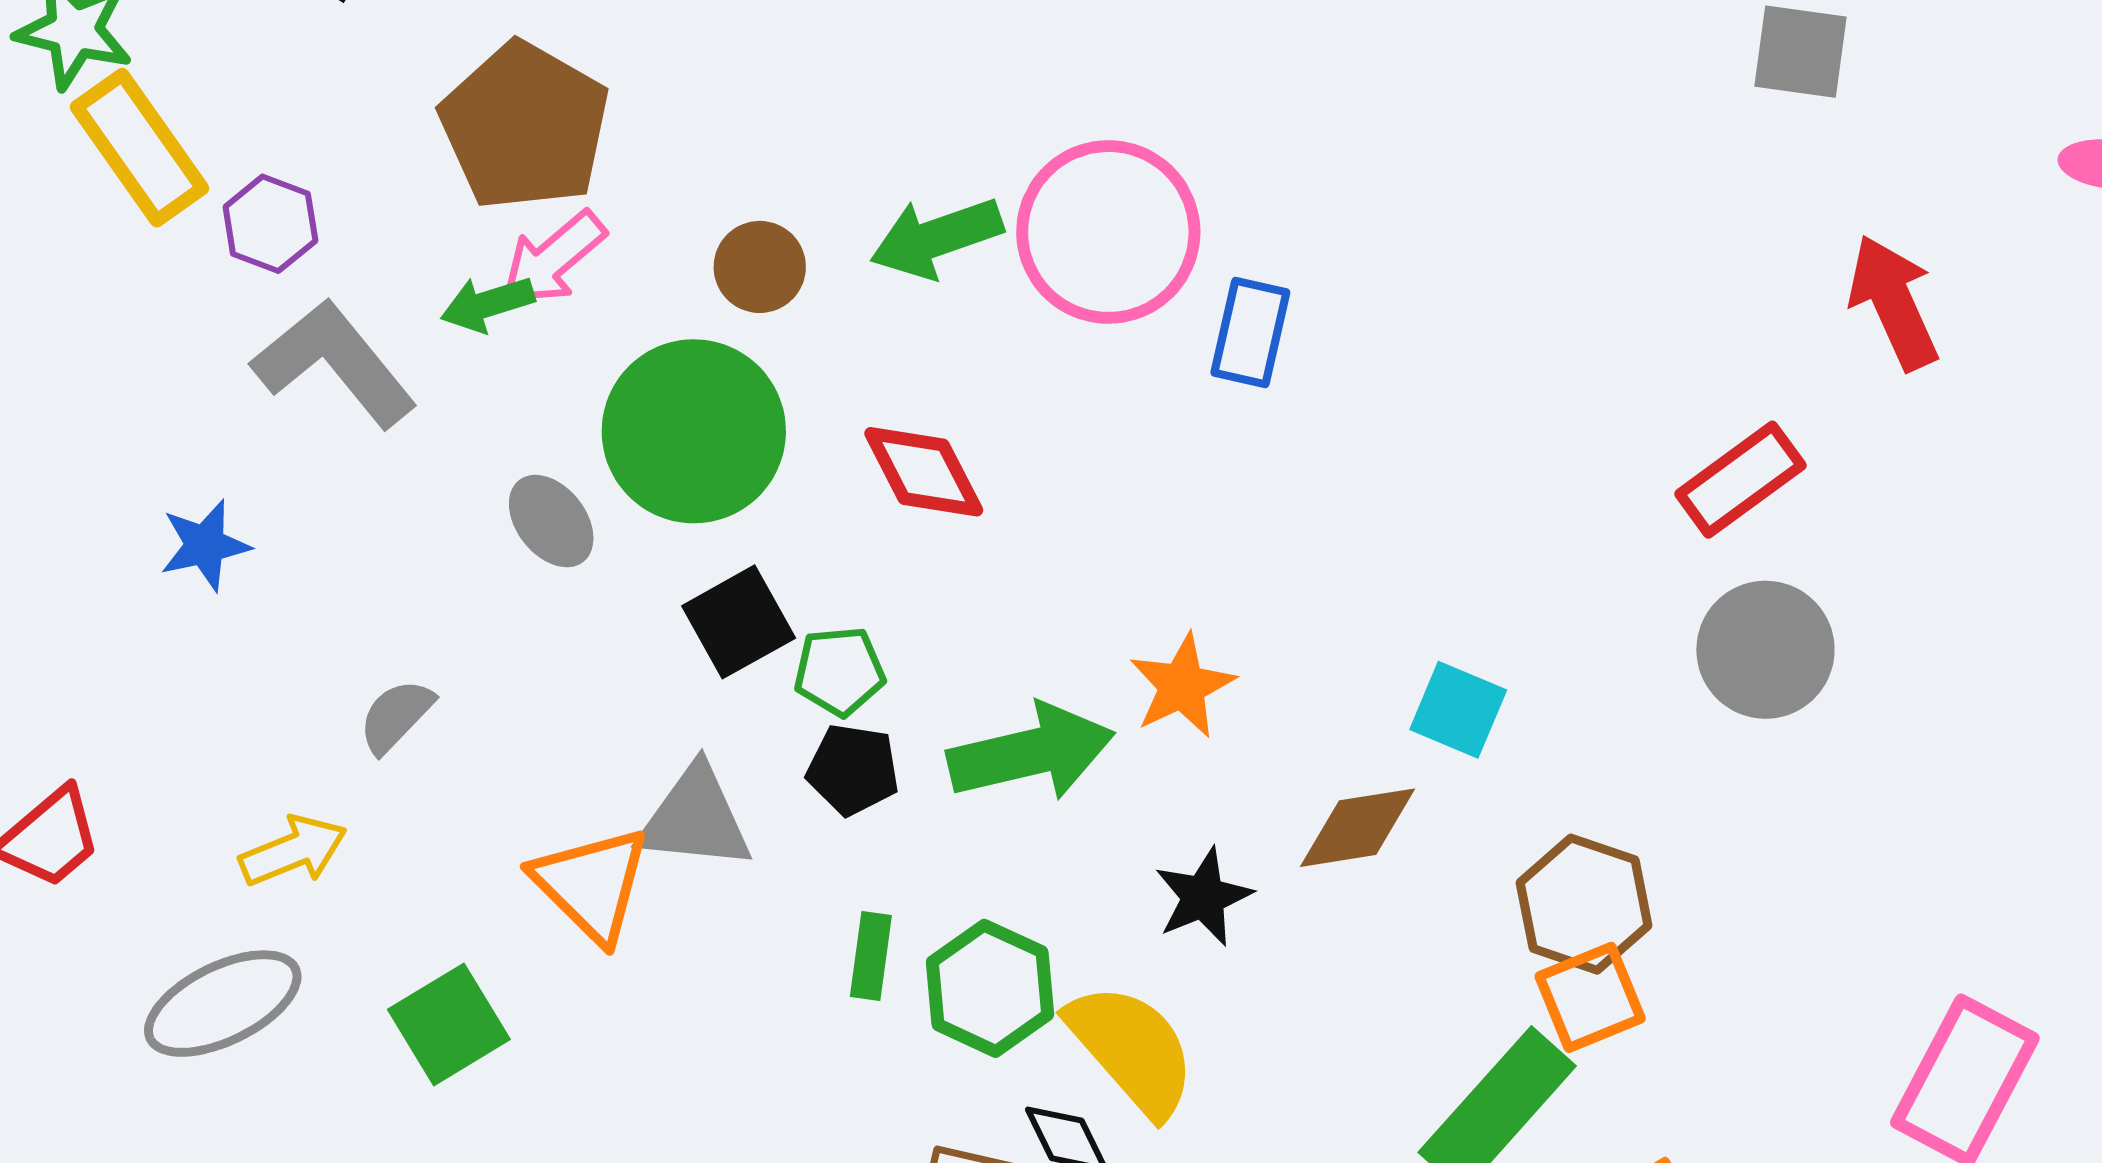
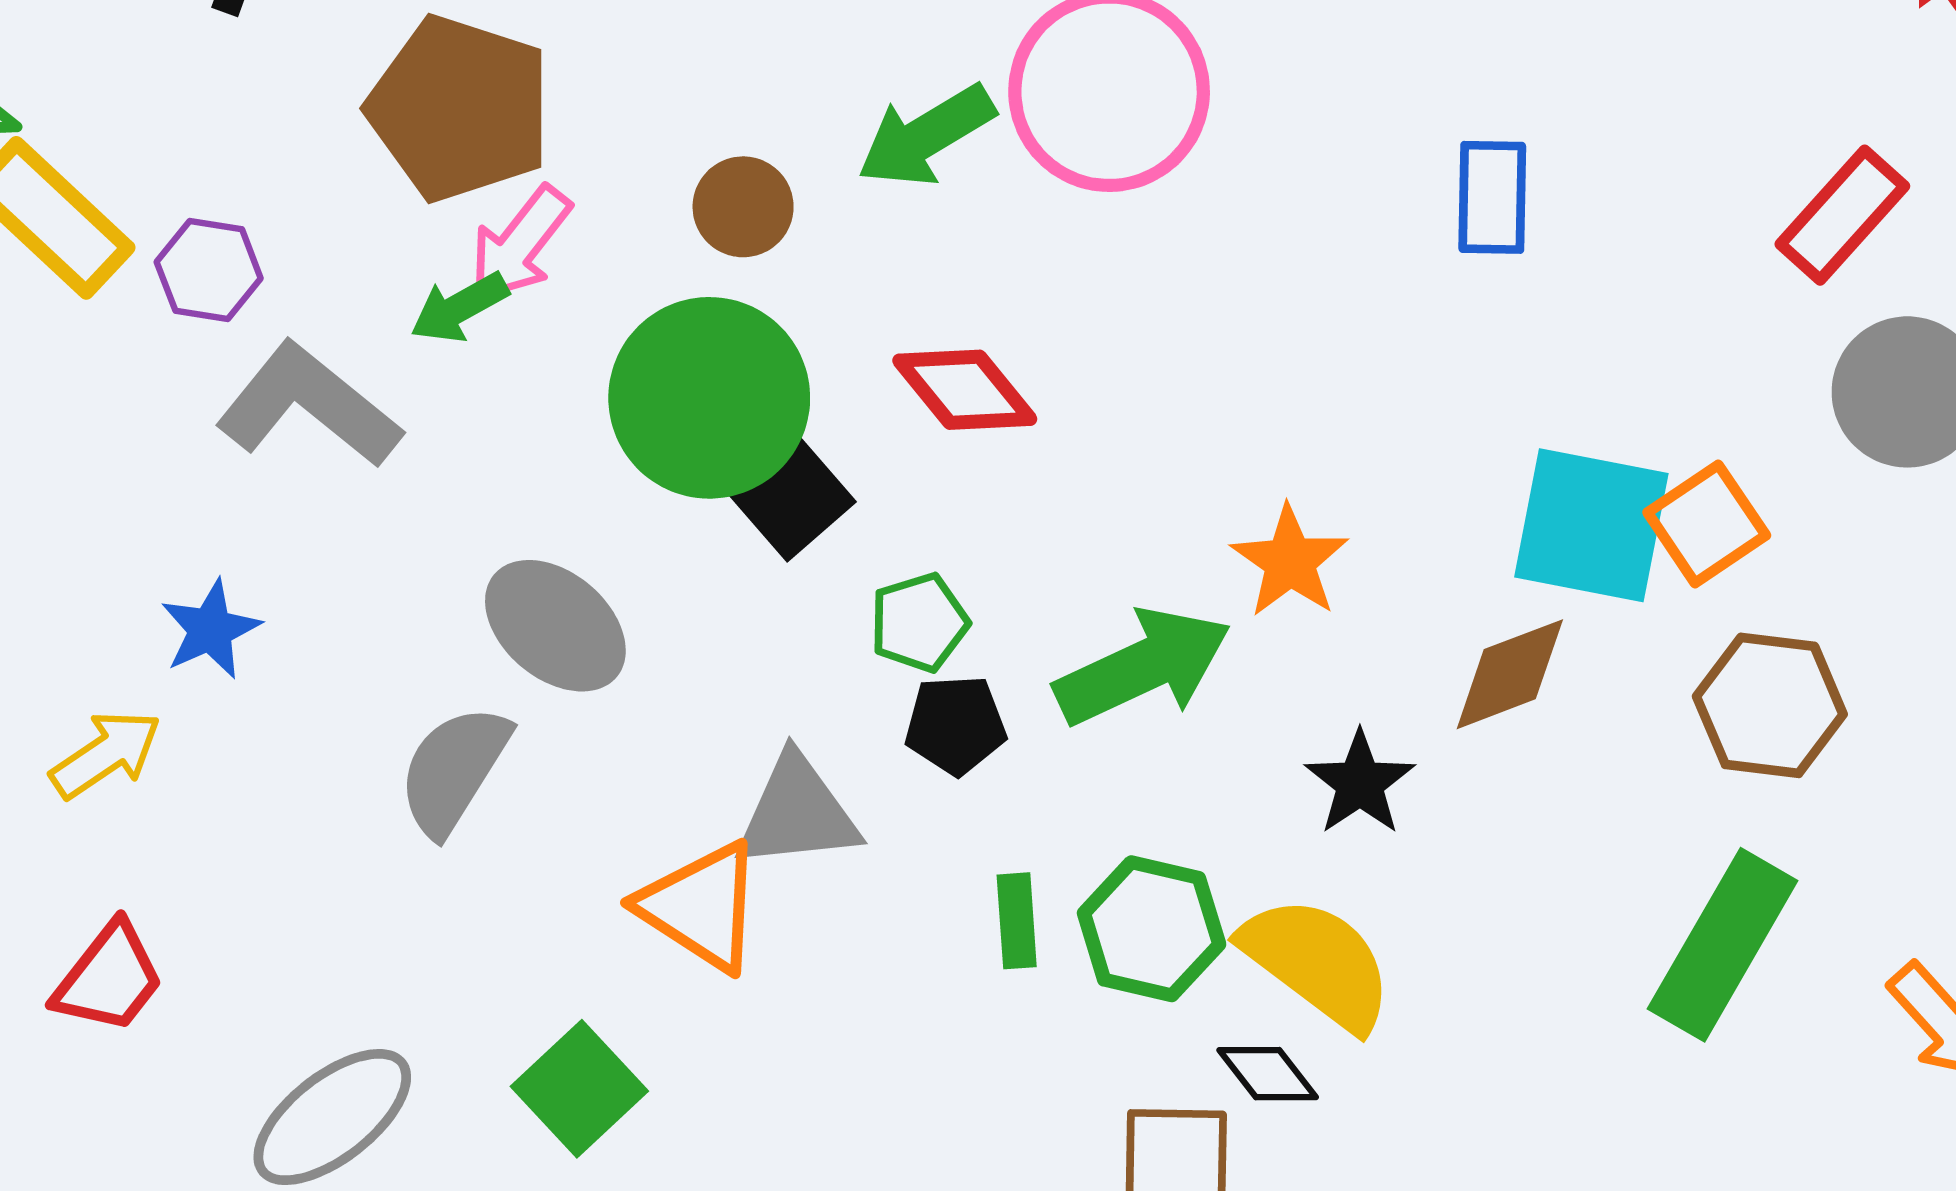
blue rectangle: (1250, 333) -> (1492, 197), moved
gray ellipse: (551, 521) -> (555, 626), moved, size x1.4
black square: (739, 622) -> (792, 497), moved
cyan square: (1458, 710) -> (1591, 525), size x1.6
gray semicircle: (396, 716) -> (454, 770), size x1.5
yellow arrow: (293, 851) -> (106, 754), moved
orange square: (1590, 997) -> (1707, 524), moved

